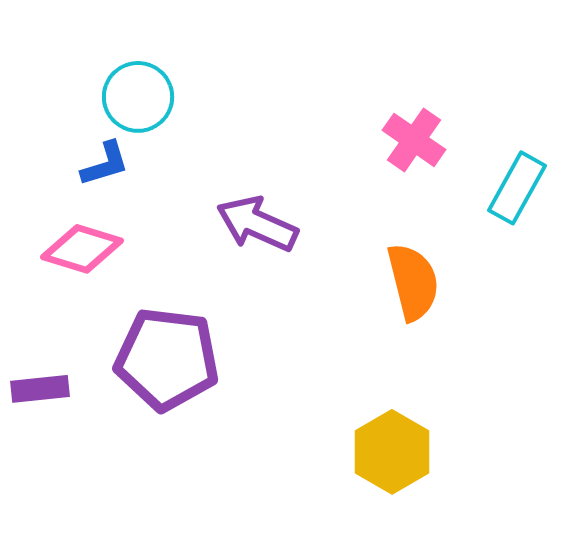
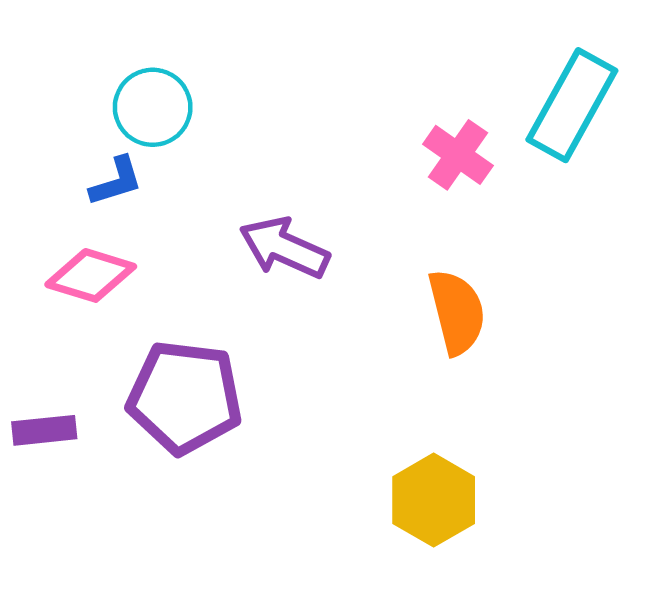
cyan rectangle: (517, 188) -> (572, 105), moved, size x1.4

